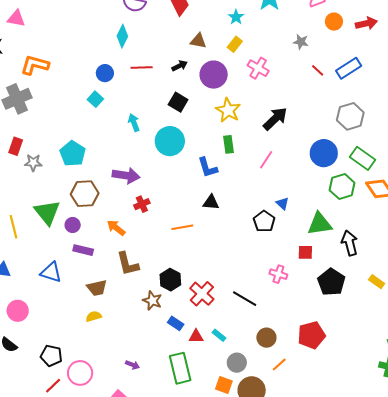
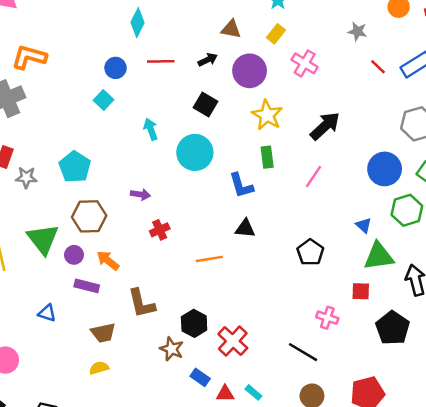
purple arrow: (126, 176) -> (140, 194), size x0.6
blue triangle: (282, 203) -> (364, 225), moved
orange arrow: (116, 228) -> (108, 261), moved
blue triangle: (51, 272) -> (47, 313), size x0.7
black line: (245, 299) -> (303, 352), moved

